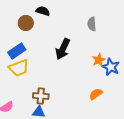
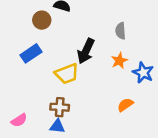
gray semicircle: (92, 24) -> (120, 31), moved
orange star: (99, 60) -> (119, 61), moved
yellow trapezoid: (19, 68) -> (67, 74), moved

